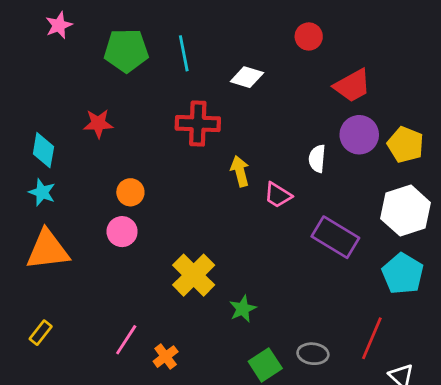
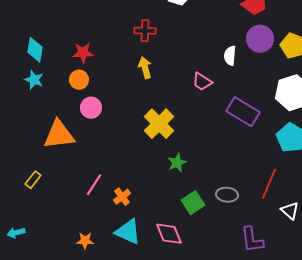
red star: (98, 124) -> (83, 53), moved
red cross: (198, 124) -> (145, 31), size x0.7
yellow arrow: (240, 171) -> (145, 68), moved
orange circle: (130, 192) -> (79, 80), moved
orange triangle: (48, 250) -> (59, 135), moved
yellow cross: (194, 275) -> (159, 124), moved

